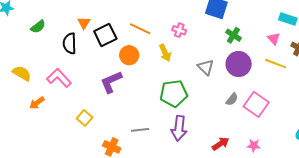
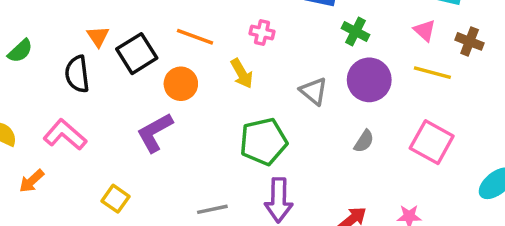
pink square: (256, 104) -> (432, 142), moved

